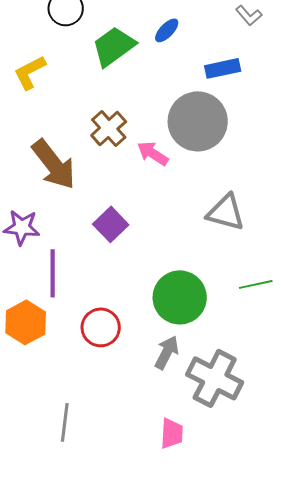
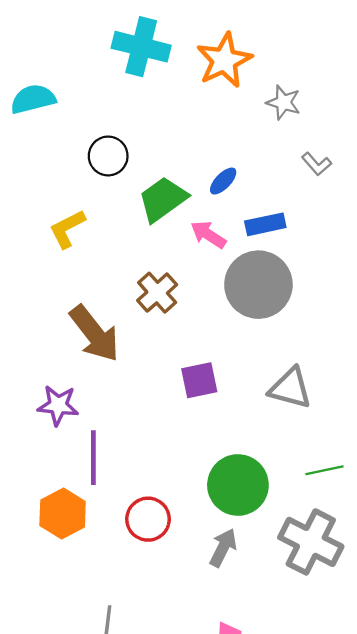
blue rectangle: (223, 68) -> (265, 224), moved
pink arrow: (153, 153) -> (208, 235), moved
purple square: (111, 224) -> (199, 380), moved, turned 32
gray cross: (215, 378) -> (311, 542), moved

